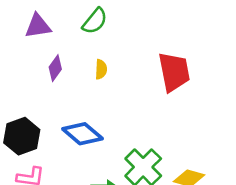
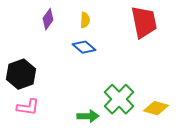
blue diamond: (82, 134) -> (84, 47), moved, size x0.7

